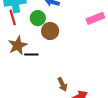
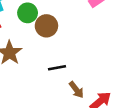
black line: (31, 55) -> (57, 68), moved

